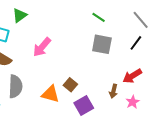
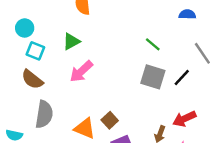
green triangle: (20, 15) -> (71, 41), moved
black line: (136, 43) -> (182, 78), moved

